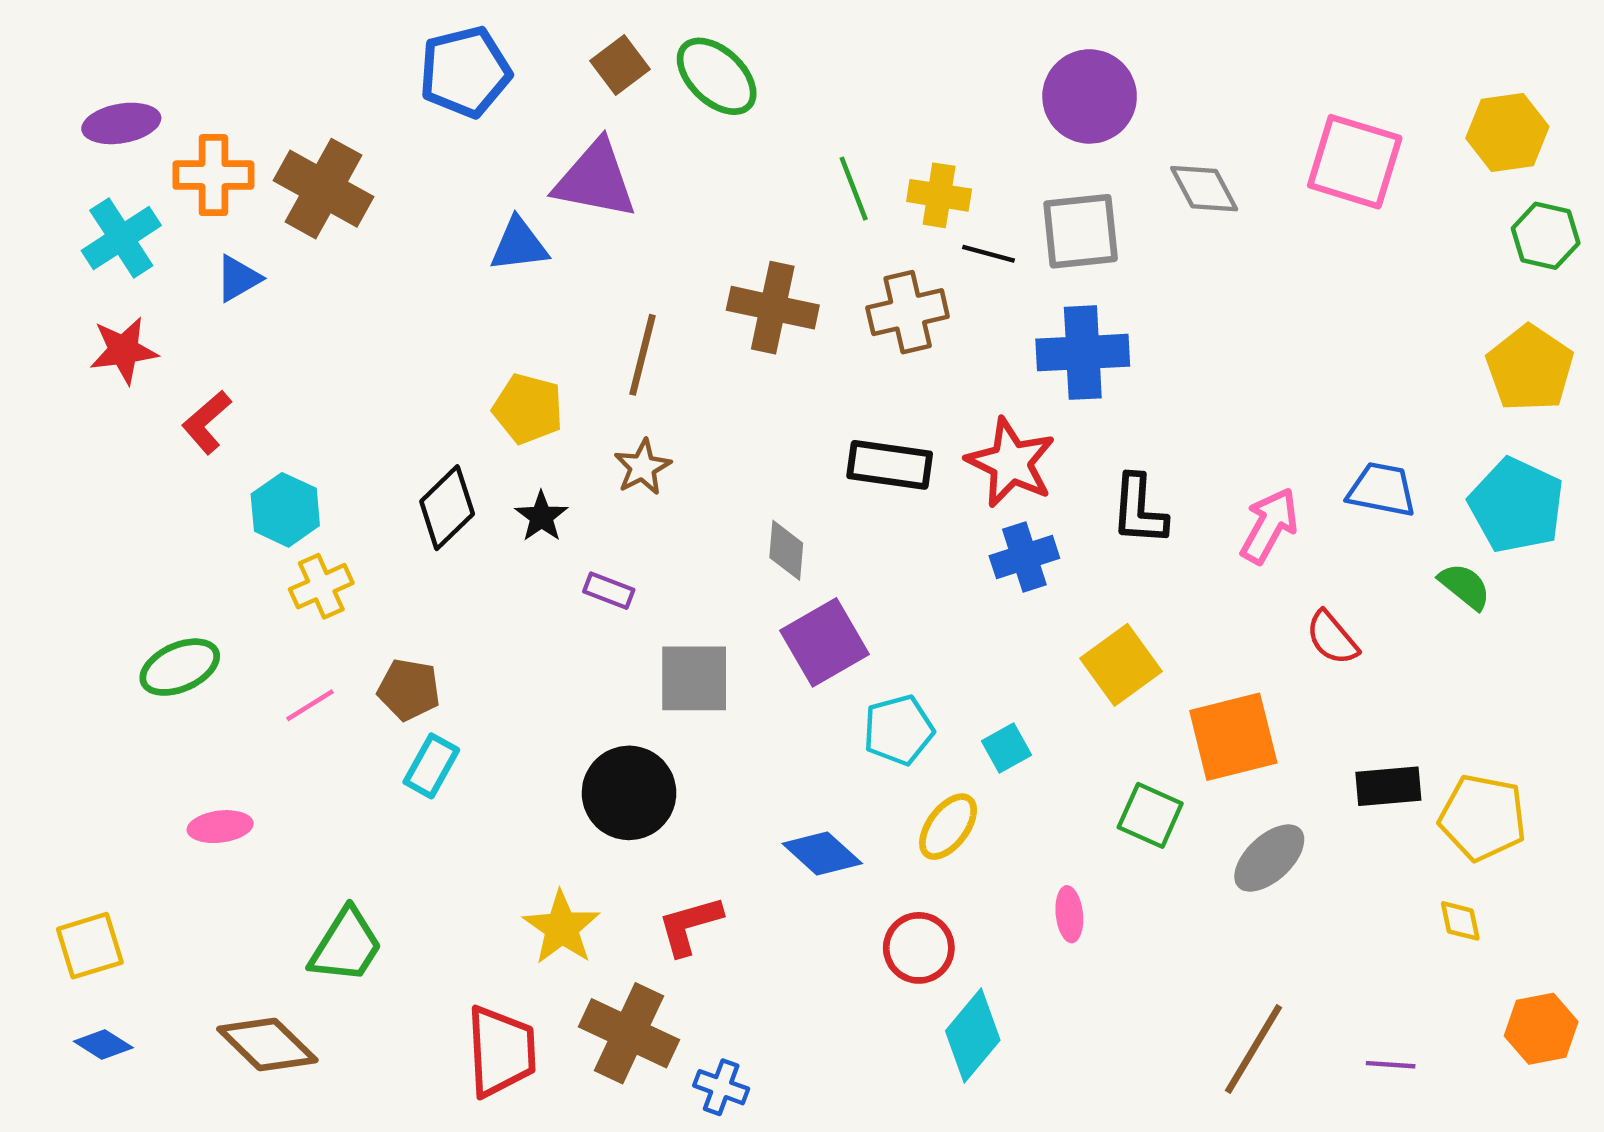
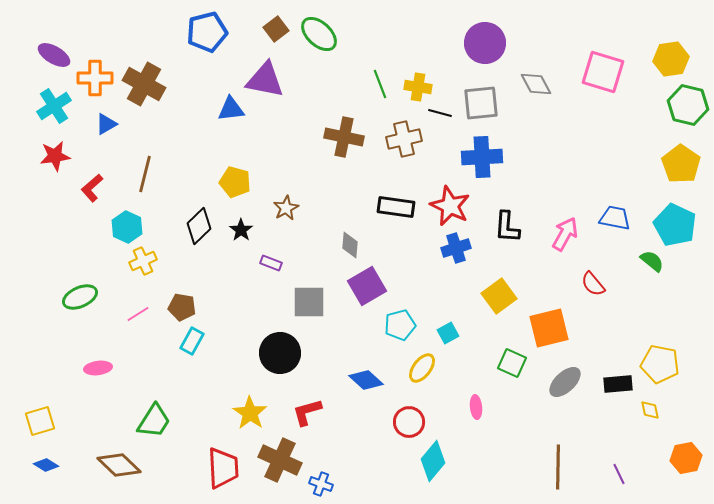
purple ellipse: (121, 123) -> (54, 55), turned 40
green hexagon: (1546, 236) -> (688, 105), size x1.4
brown line: (642, 355) -> (145, 174), moved
black rectangle: (1388, 786) -> (618, 384), moved
brown line: (1254, 1049) -> (558, 467), turned -30
purple line: (1391, 1065) -> (619, 474), turned 60

